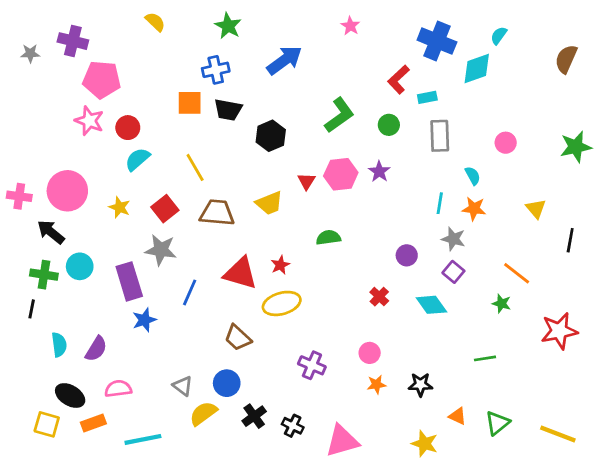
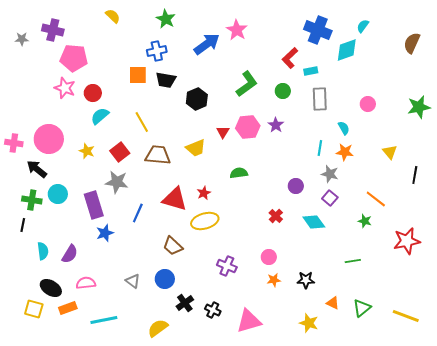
pink star: (350, 26) -> (237, 30), moved, size x1.5
yellow semicircle: (203, 413) -> (158, 328), moved

